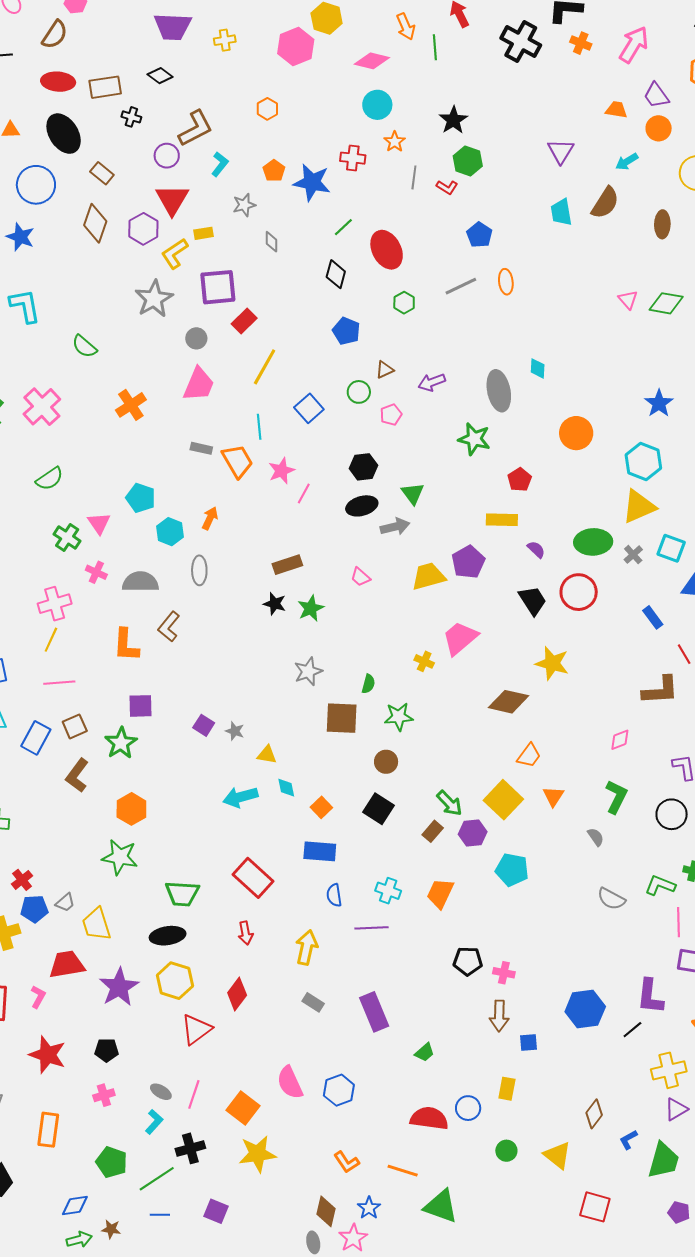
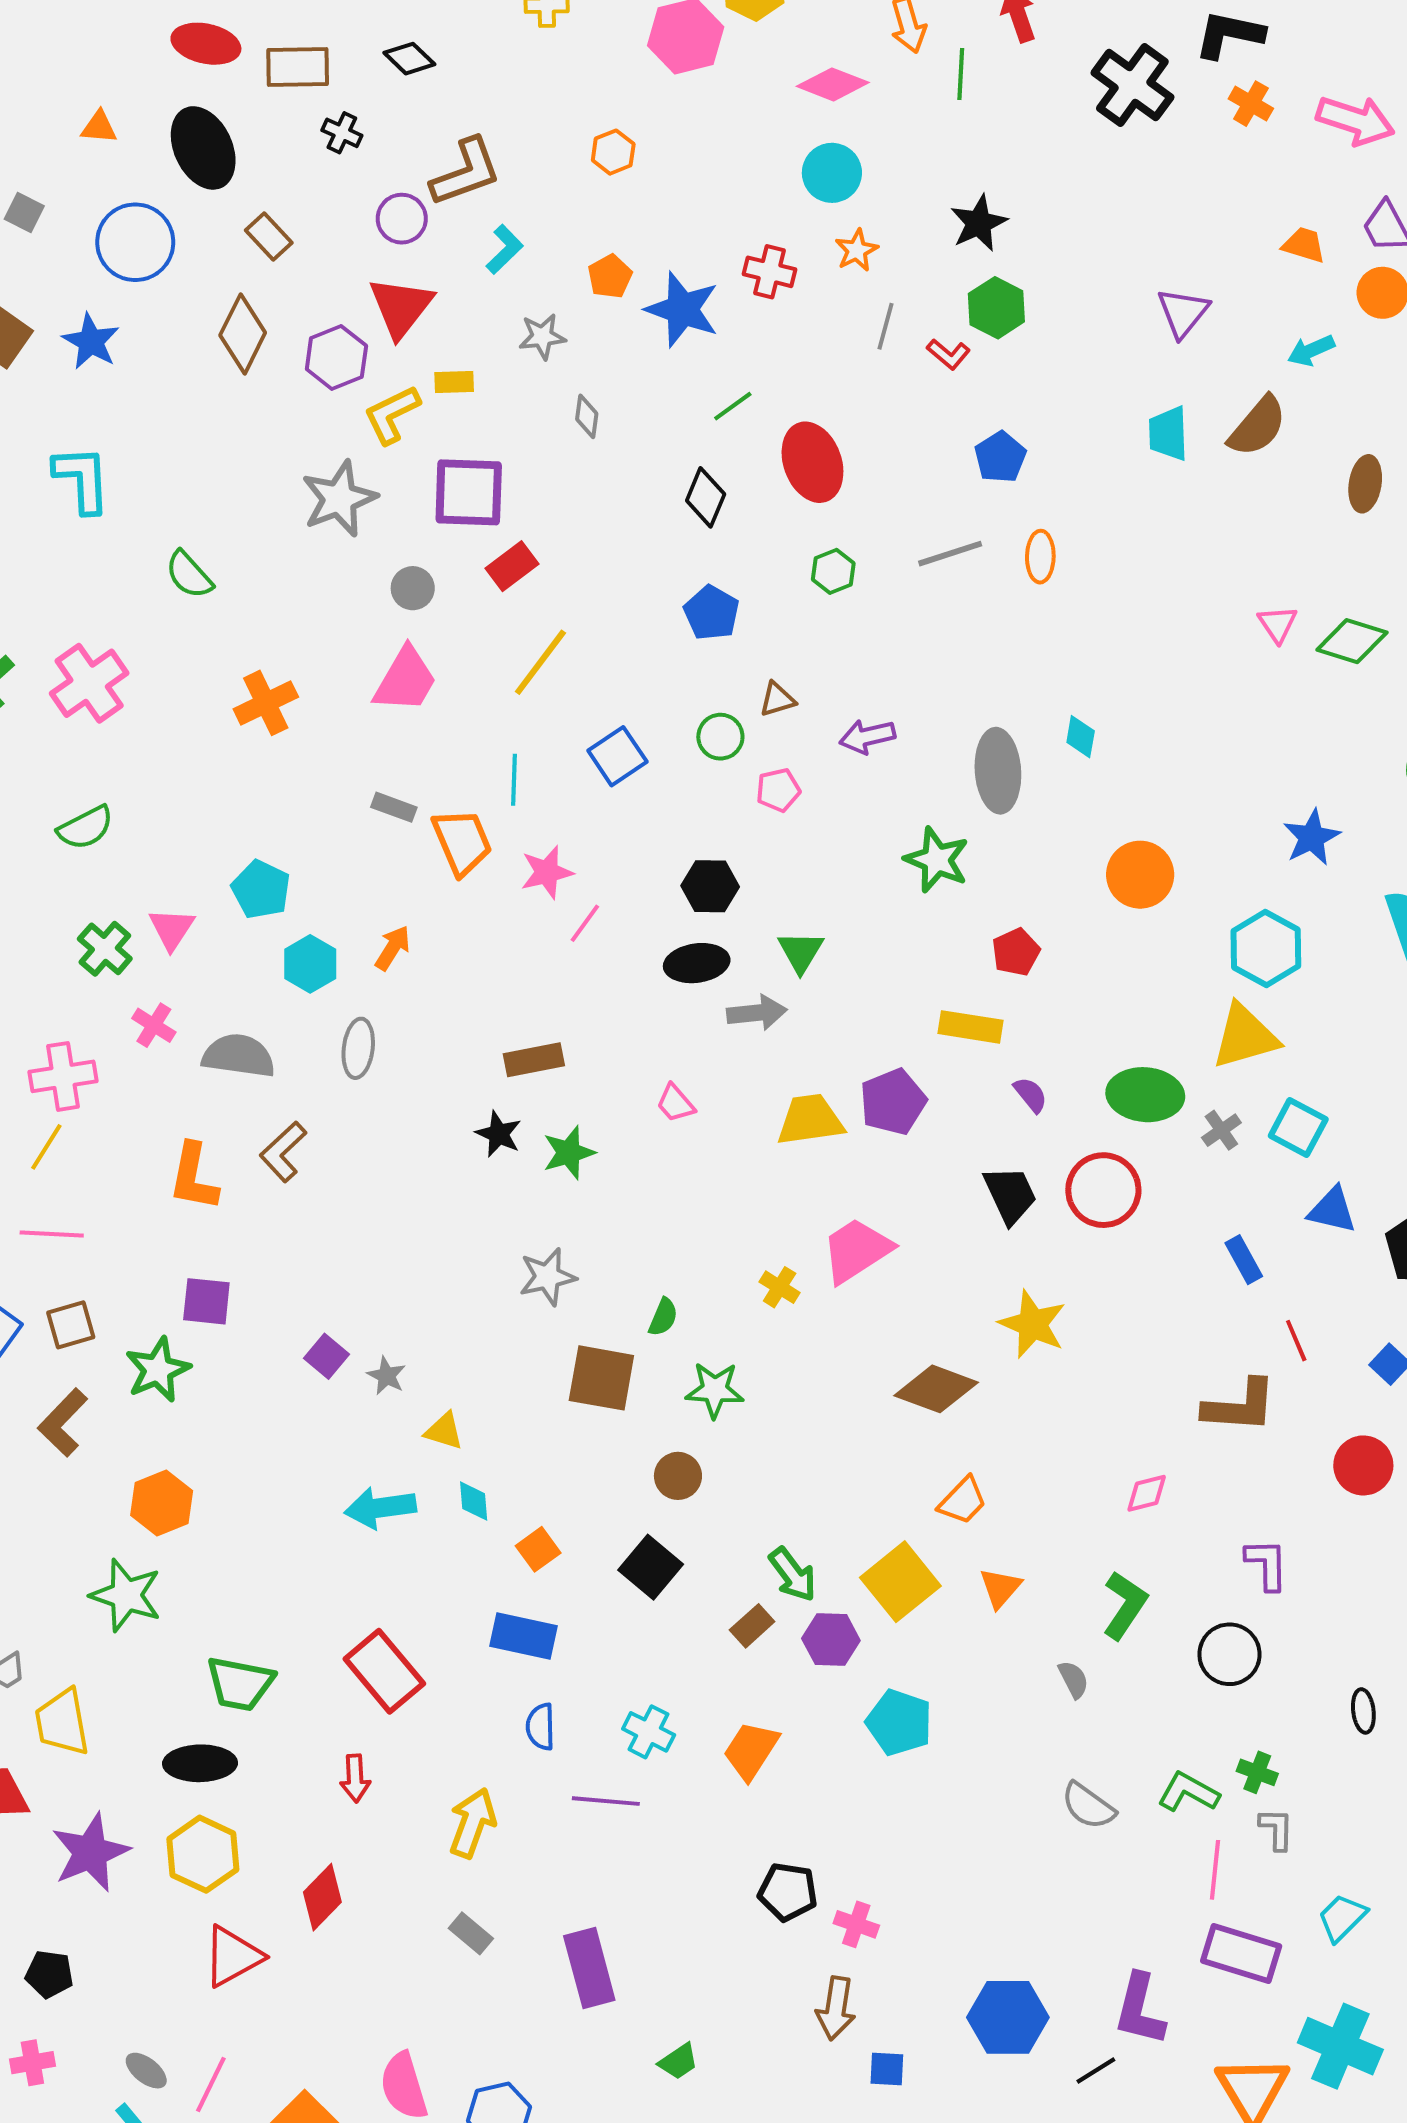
pink arrow: (634, 45) -> (1355, 120), turned 69

